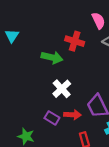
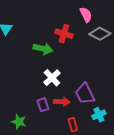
purple rectangle: (52, 118) -> (43, 105), turned 40

